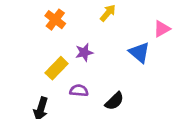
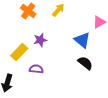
orange cross: (55, 20) -> (28, 11), moved
black semicircle: (114, 101) -> (85, 63), moved, turned -98

